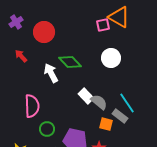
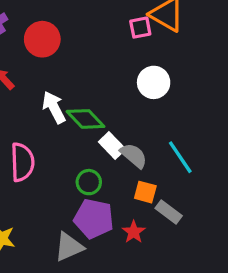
green diamond: (70, 62) -> (85, 119), moved
gray rectangle: (120, 116) -> (169, 212), moved
green circle: (47, 129) -> (89, 182), moved

